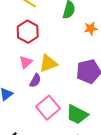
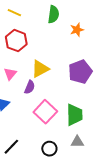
pink triangle: (26, 62) -> (10, 74), moved
green trapezoid: (77, 115) -> (74, 115), turned -110

